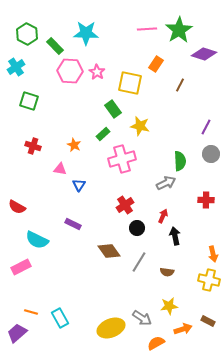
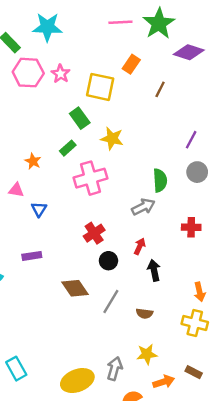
purple rectangle: (73, 224) -> (32, 256), turned -35
gray arrow: (142, 318) -> (114, 369), turned -108

